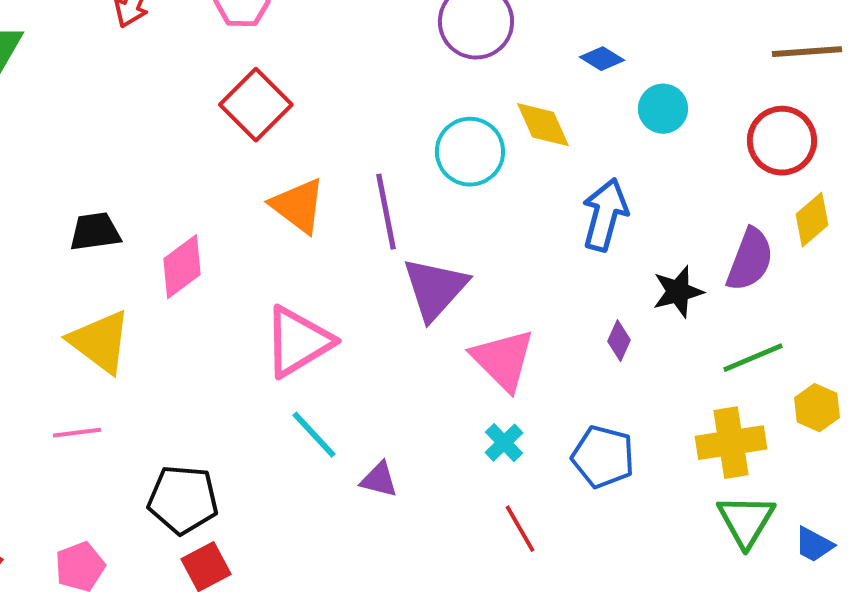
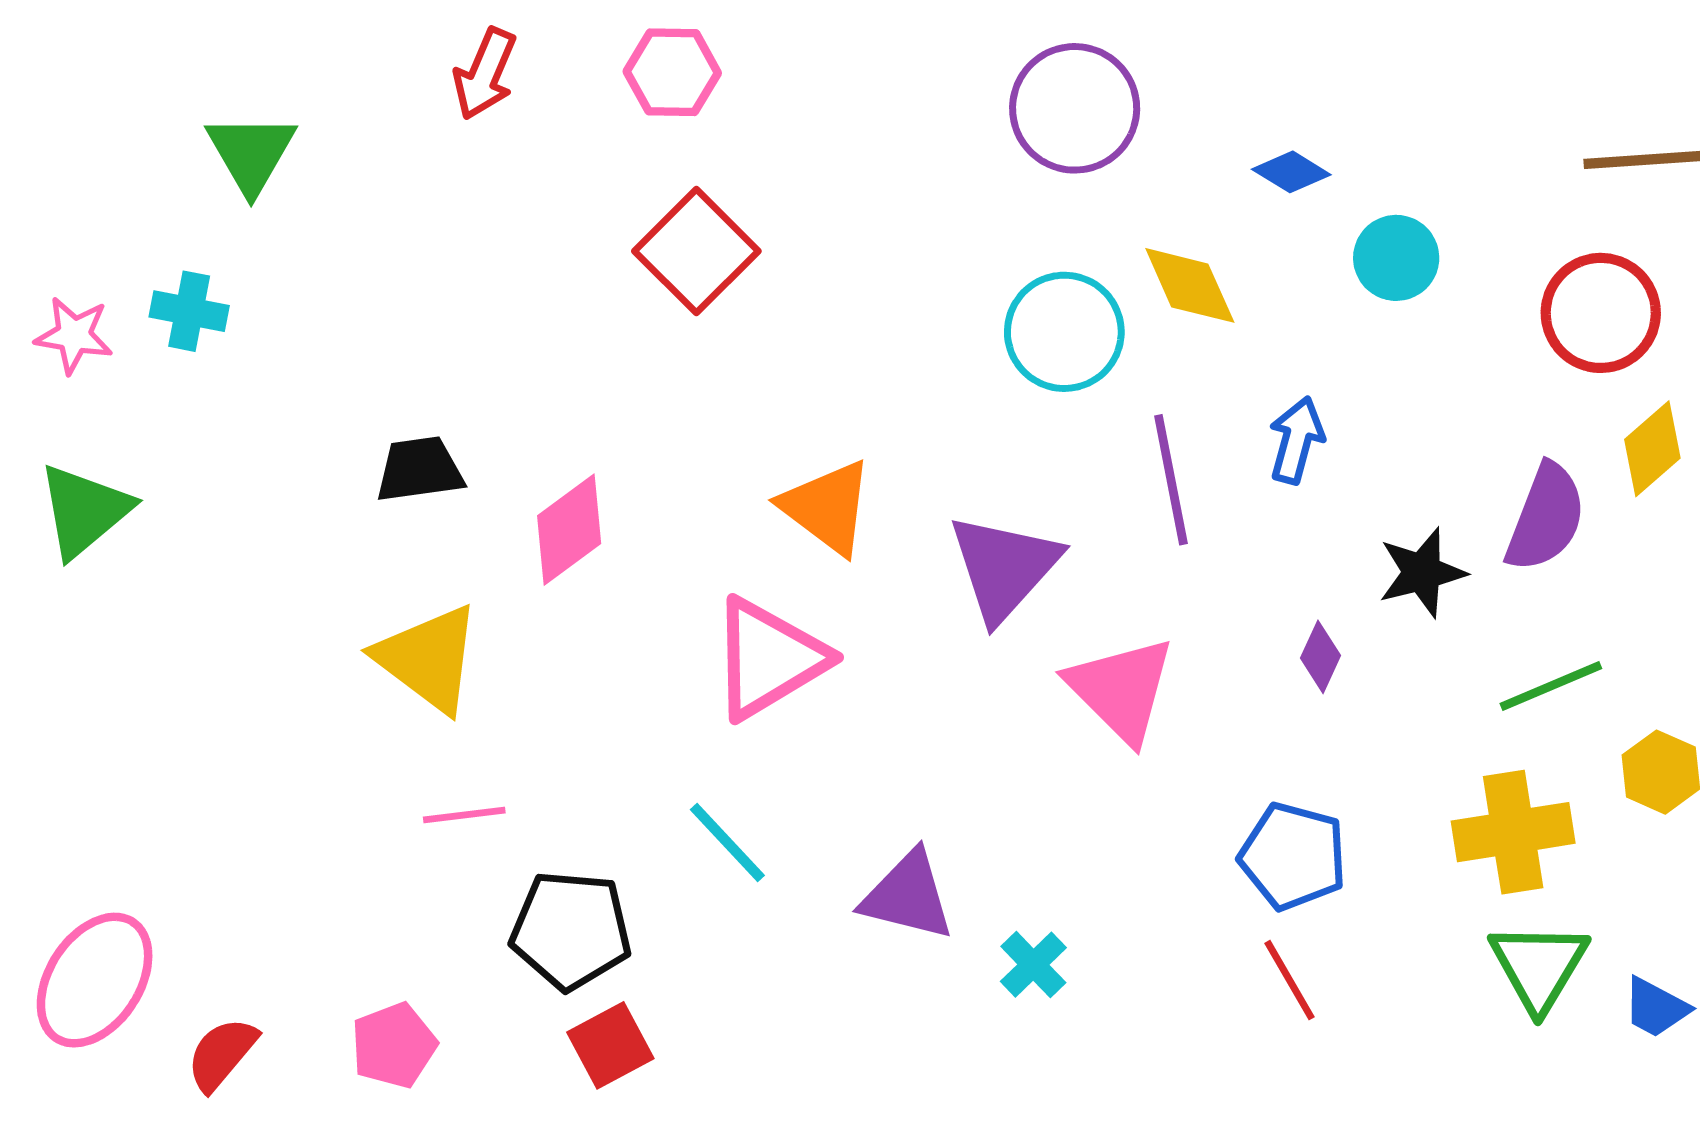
orange triangle: (298, 206) -> (827, 507), moved
purple line: (386, 212) -> (1171, 480), moved
blue arrow: (605, 215) -> (1296, 440), size x0.7
pink line: (77, 433) -> (464, 815), moved
cyan line: (314, 435) -> (727, 842), moved
cyan cross: (504, 443) -> (1033, 965), moved
purple triangle: (379, 480) -> (908, 896), size x1.5
red line: (520, 529) -> (1290, 980), moved

